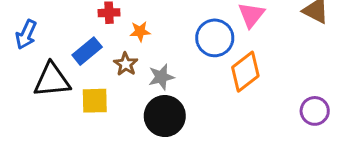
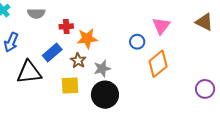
orange star: (140, 31) -> (87, 39), size x1.5
blue circle: (215, 38) -> (137, 42), size x0.6
yellow square: (95, 101) -> (70, 85), moved

